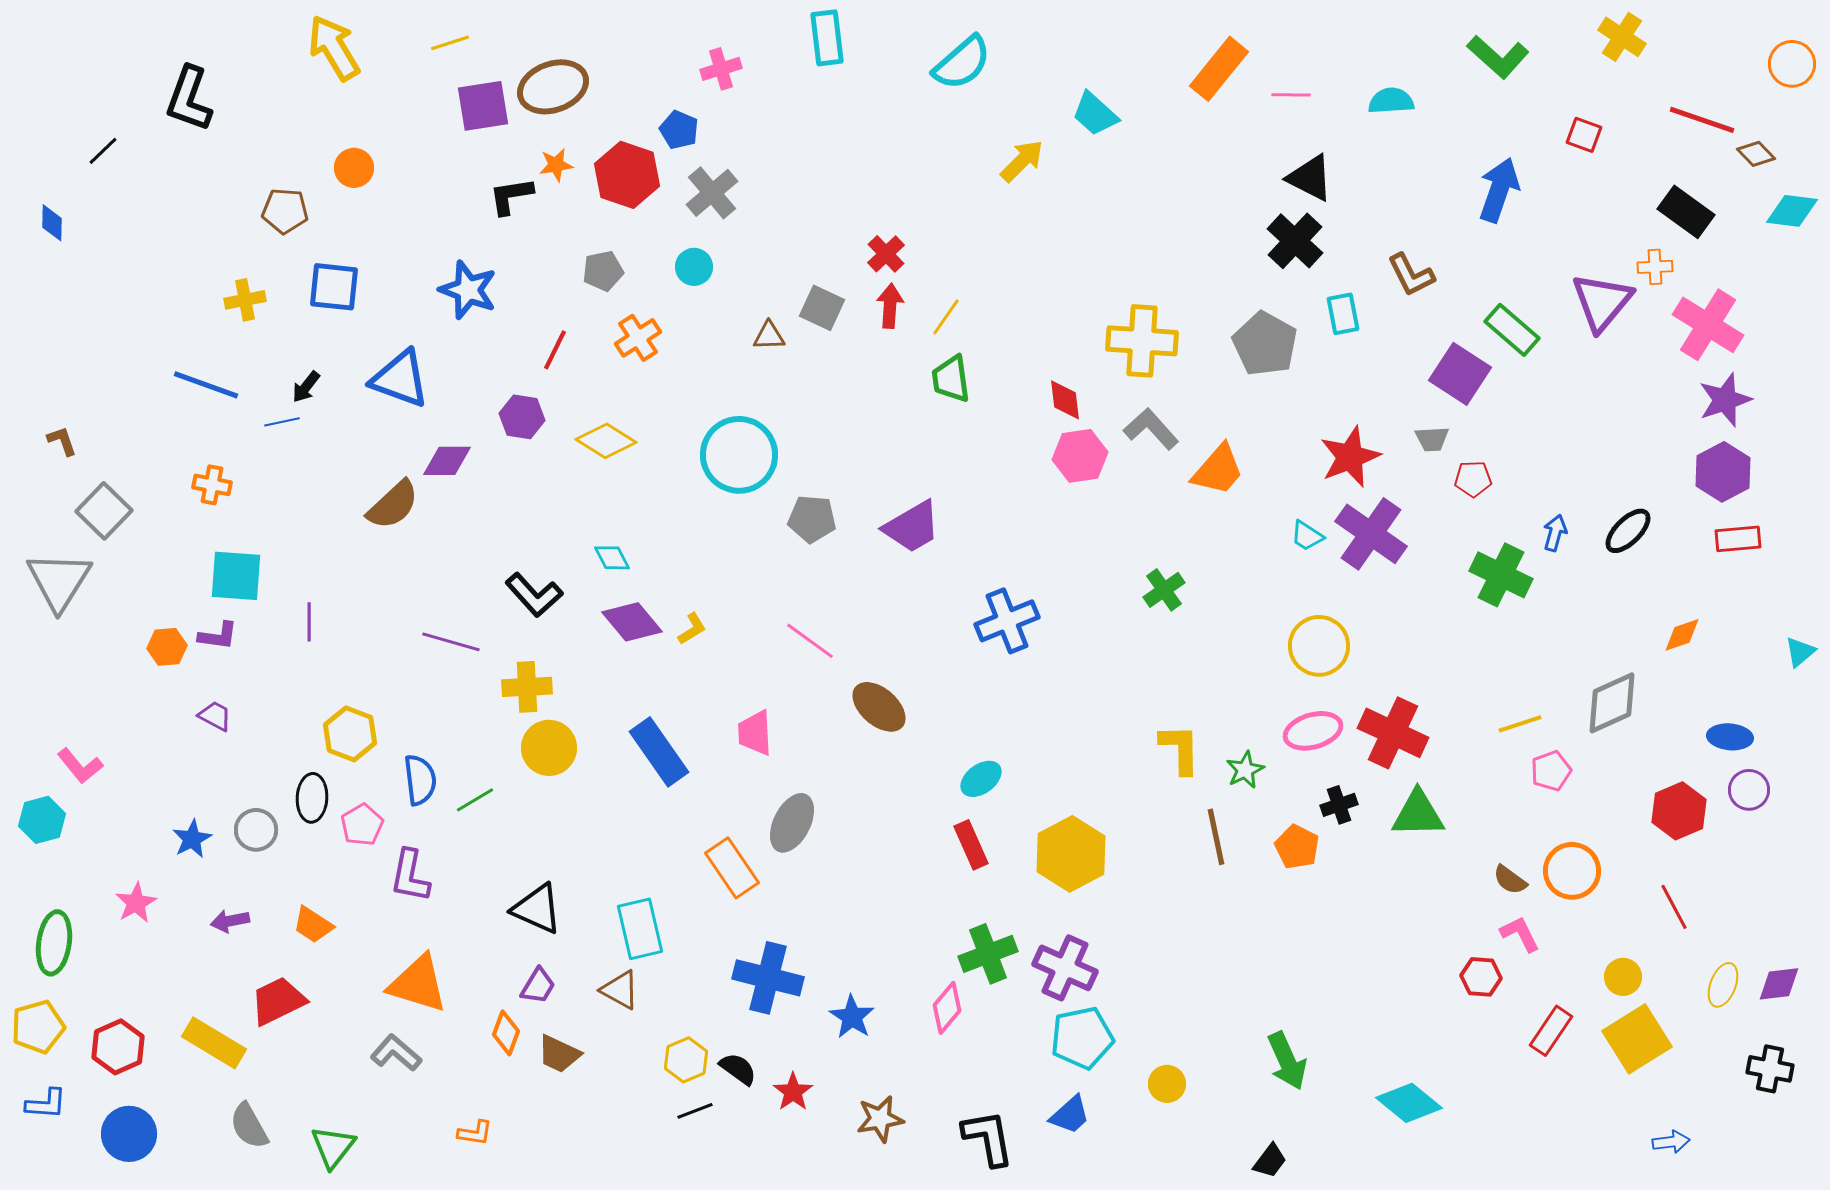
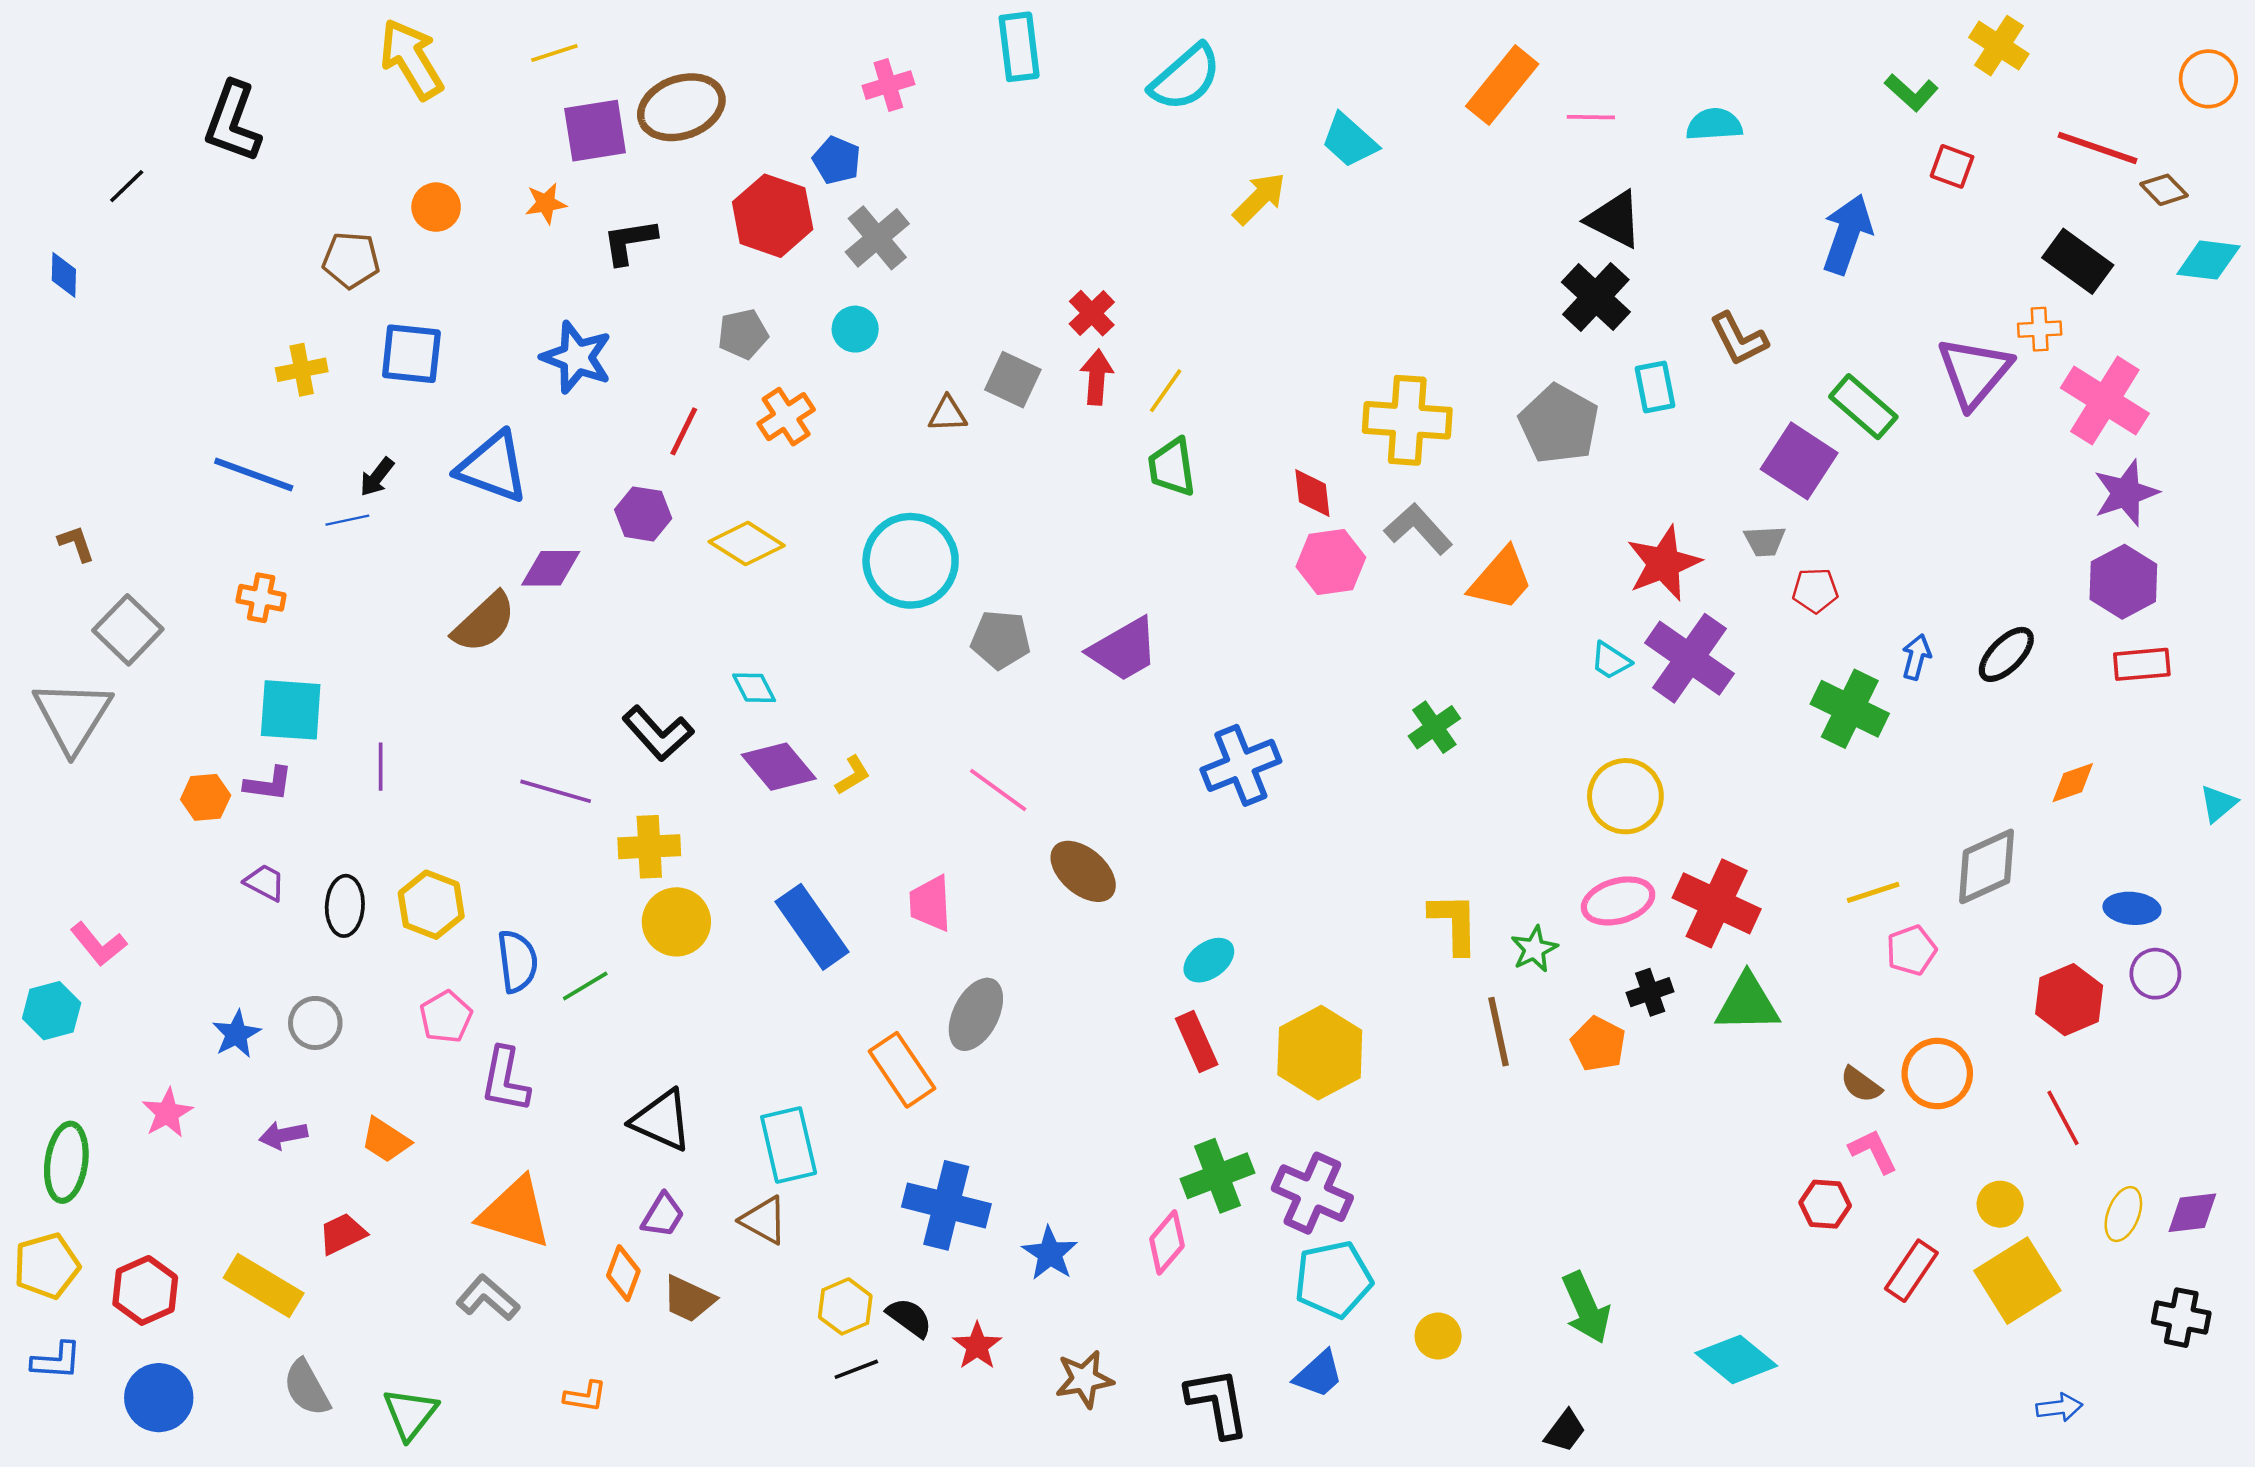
green L-shape: (1498, 57) -> (1911, 92), moved, size x0.7
orange star: (556, 165) -> (546, 203), moved
black ellipse: (312, 798) -> (345, 906), moved
red trapezoid: (278, 1001) -> (342, 1234), size x0.7

